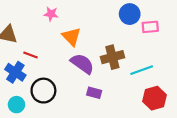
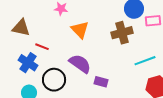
brown cross: (112, 57) -> (122, 33), moved
purple semicircle: (82, 64) -> (80, 64), moved

